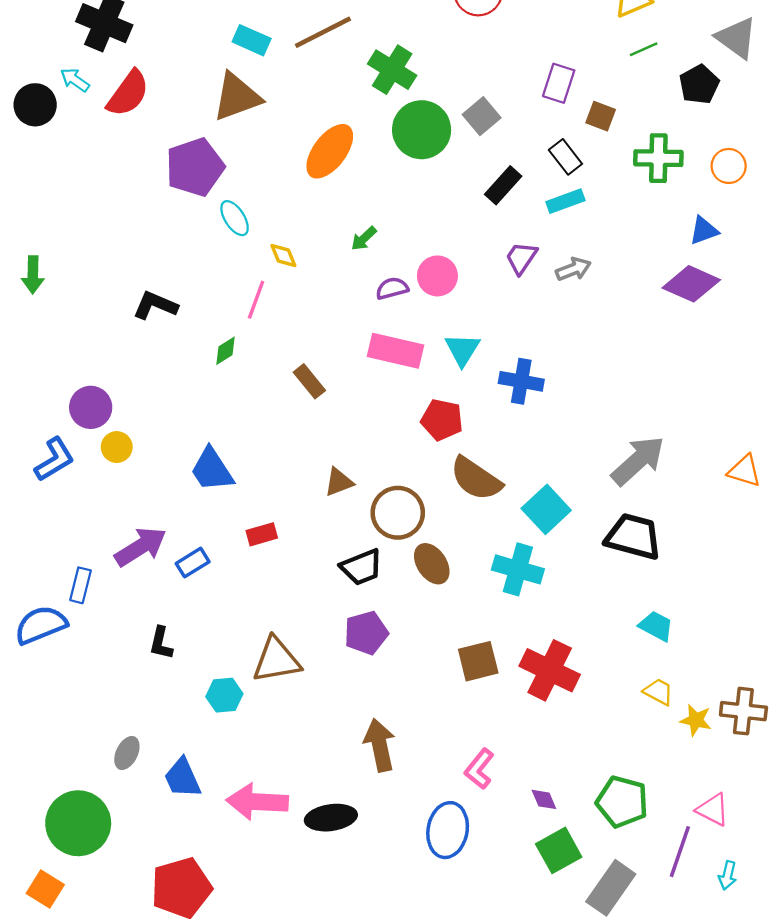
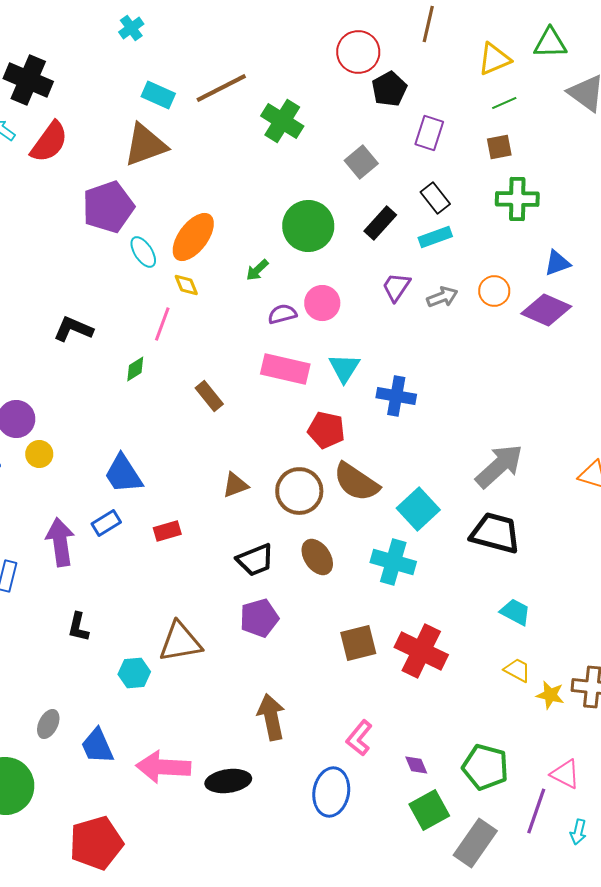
black pentagon: (699, 84) -> (389, 89), moved
brown square: (601, 116) -> (499, 147), moved, turned -32
green circle: (422, 130) -> (308, 226), moved
orange ellipse: (330, 151) -> (193, 237), moved
orange circle: (729, 166) -> (494, 291), moved
brown circle: (398, 513) -> (299, 491), moved
purple arrow: (141, 547) -> (60, 542), turned -66
blue rectangle: (193, 563) -> (106, 523), moved

